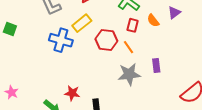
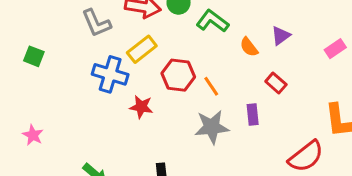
red rectangle: (133, 25) -> (276, 83), moved, turned -64
pink star: (12, 92) -> (33, 135), moved
red star: (72, 93) -> (141, 107), moved

